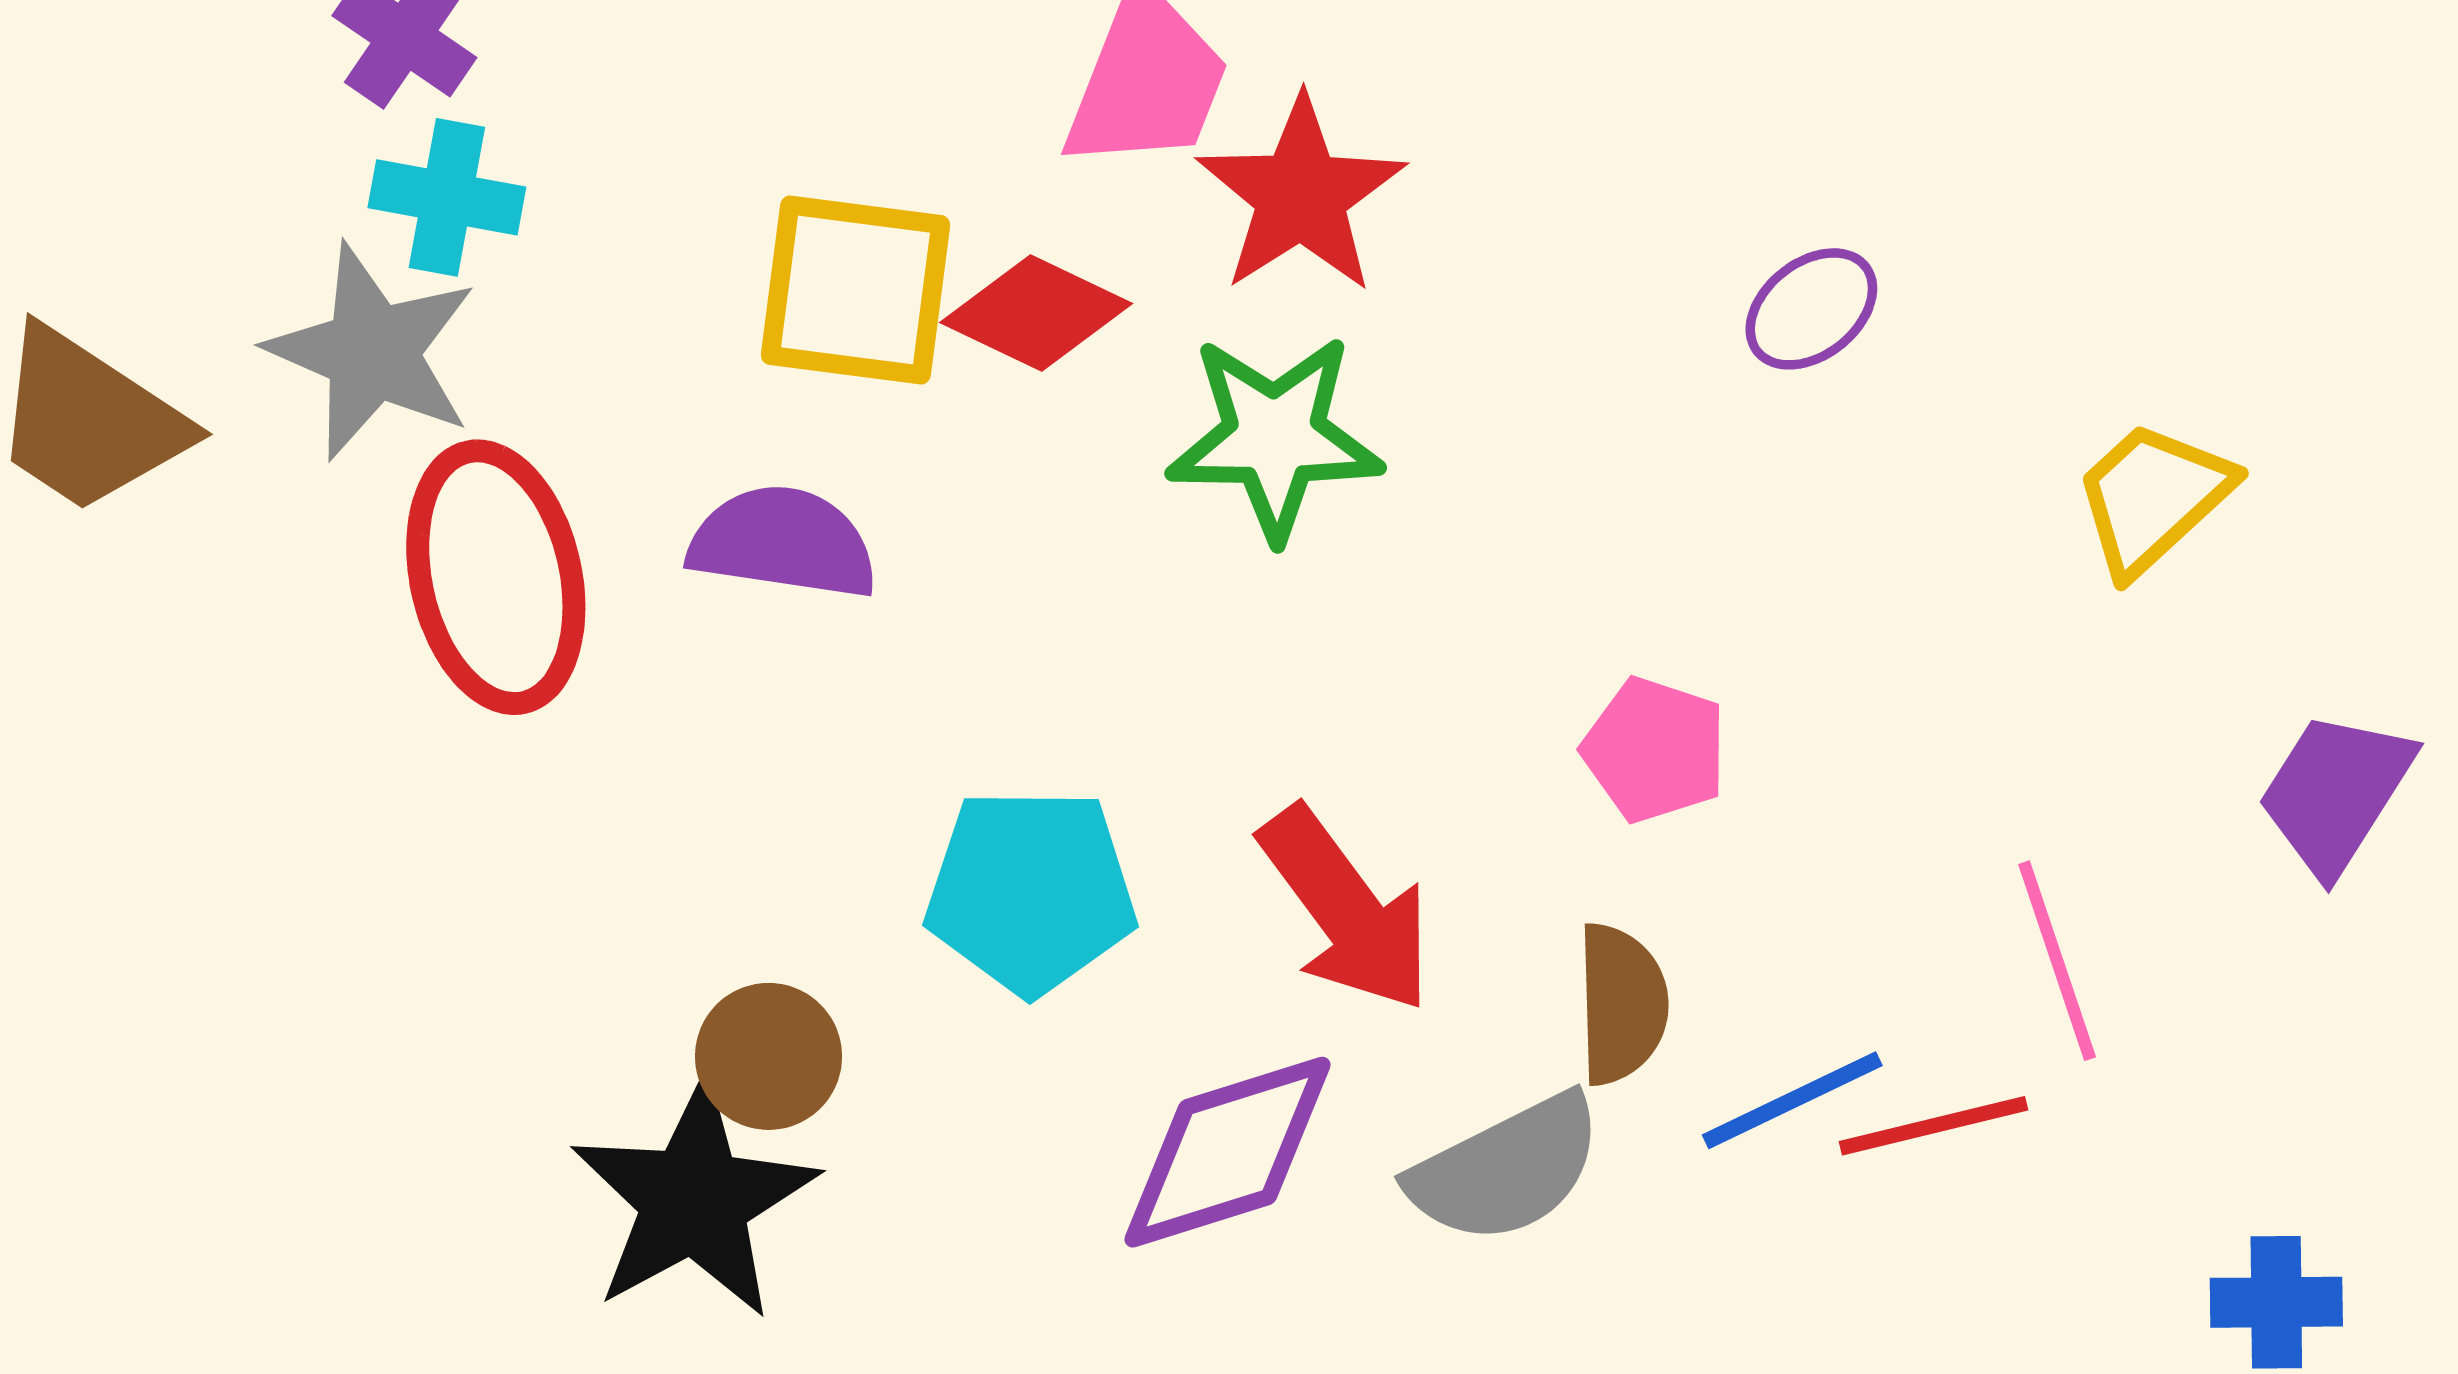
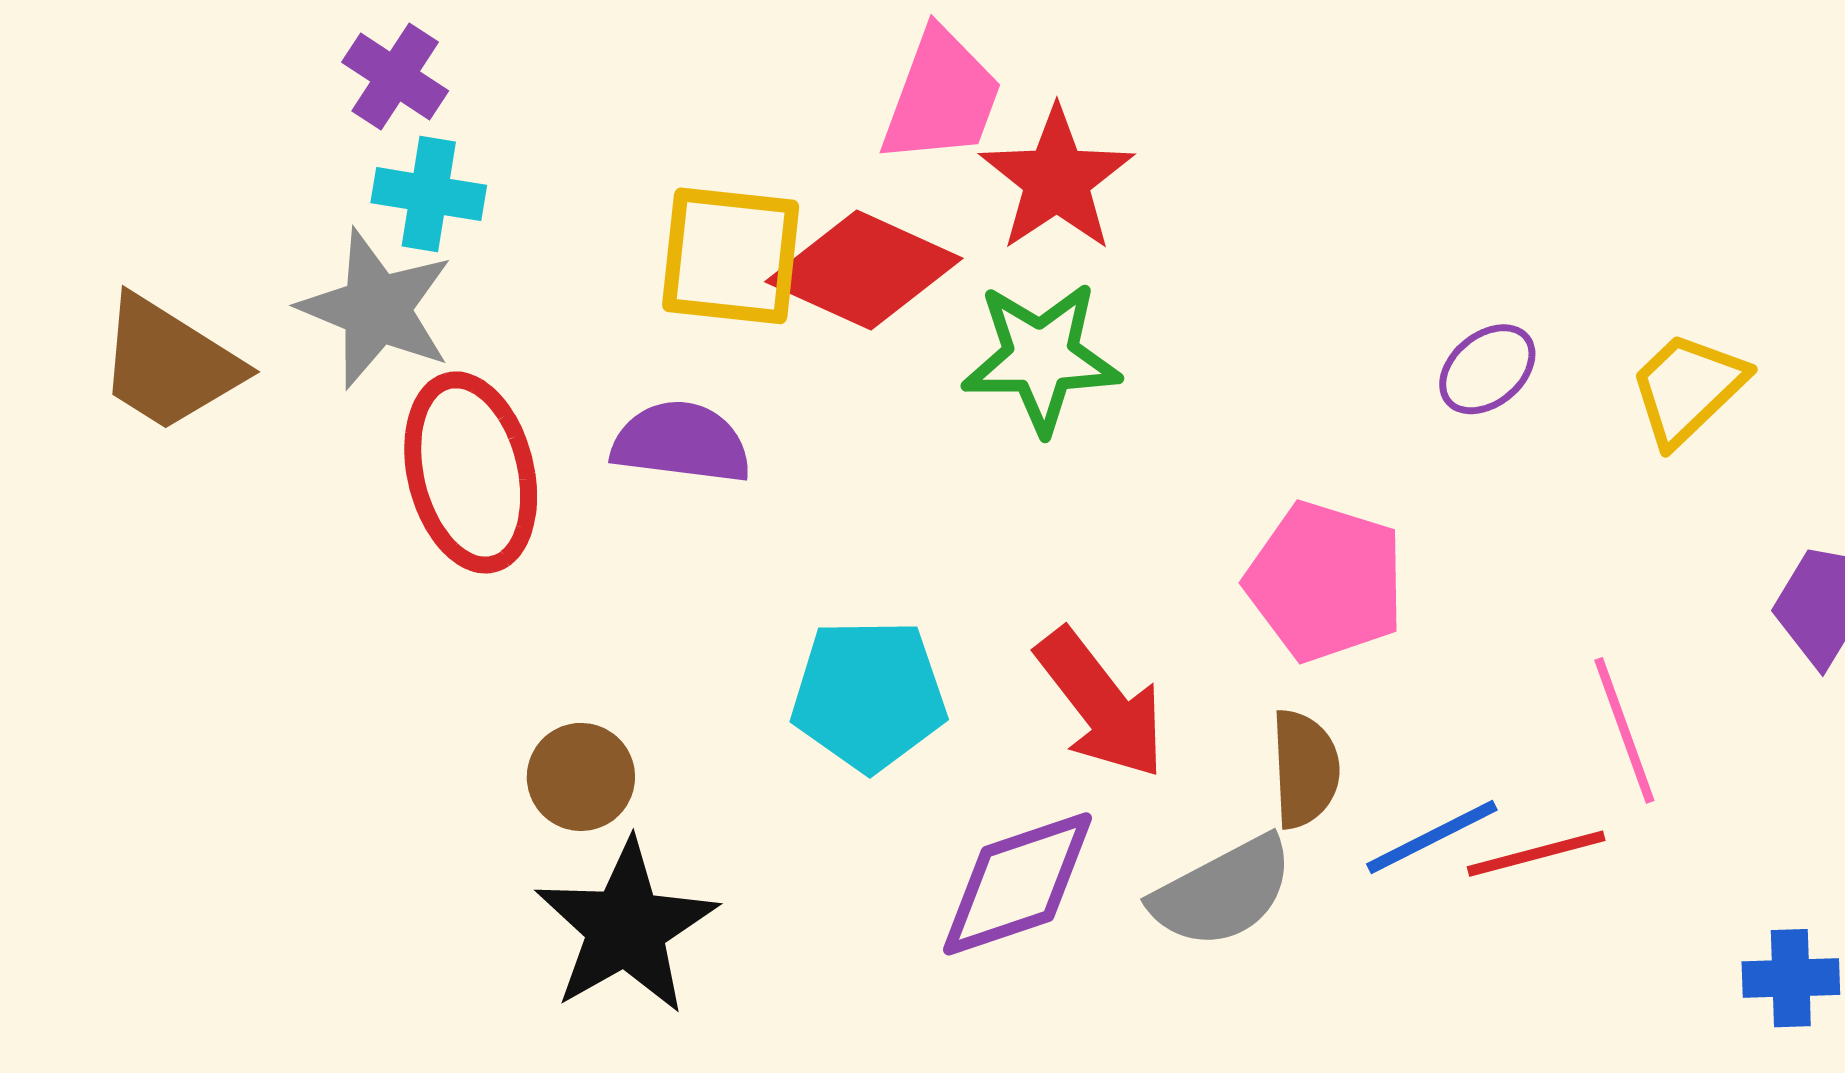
purple ellipse: (1811, 309) -> (1487, 369), moved
red diamond: (1036, 313) -> (864, 270), size x1.4
pink pentagon: (1655, 750) -> (1325, 582), size x1.5
brown circle: (769, 1056) -> (581, 777), moved

